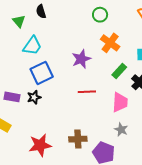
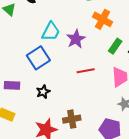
cyan trapezoid: (32, 46) -> (51, 32), moved
black star: (34, 97) -> (43, 92), moved
brown cross: (78, 139) -> (72, 119), moved

